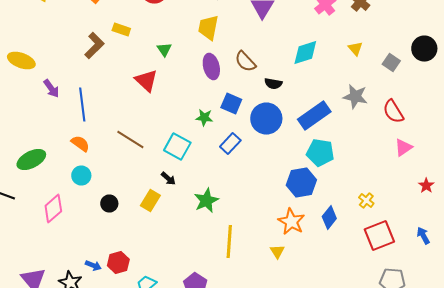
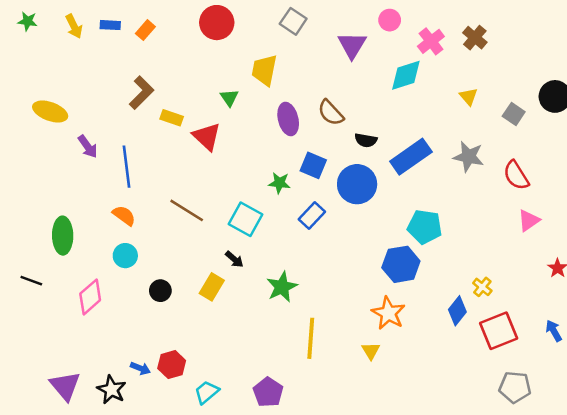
yellow trapezoid: (208, 28) -> (264, 70), moved
yellow rectangle: (121, 30) -> (172, 118), moved
cyan diamond: (305, 52) -> (406, 75), moved
blue rectangle: (314, 116) -> (411, 157), moved
green ellipse: (31, 160) -> (63, 236), turned -64
blue diamond: (329, 218) -> (457, 311), moved

